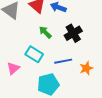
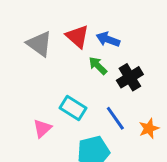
green arrow: (45, 32) -> (98, 66), moved
blue line: (63, 61) -> (115, 118), turned 66

